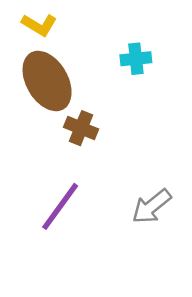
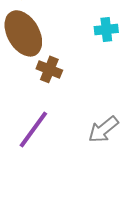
cyan cross: (136, 59) -> (106, 29), moved

